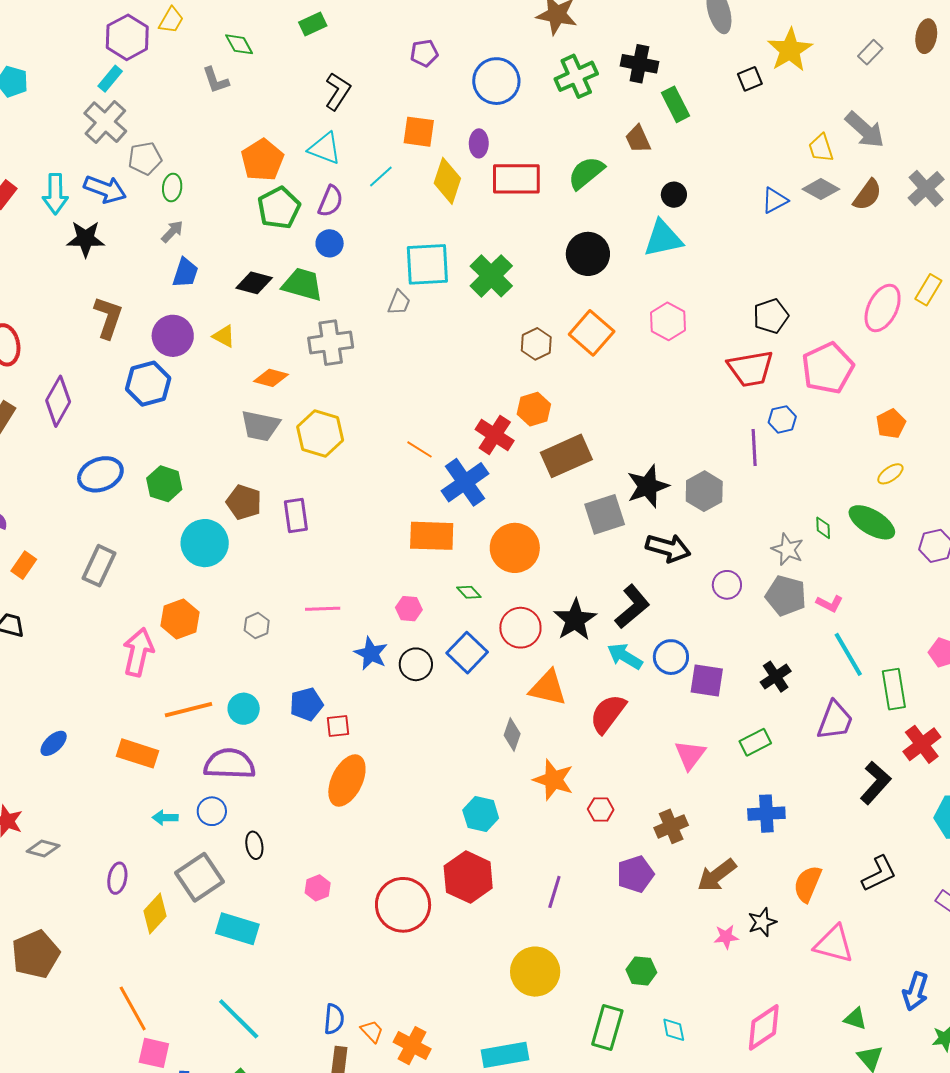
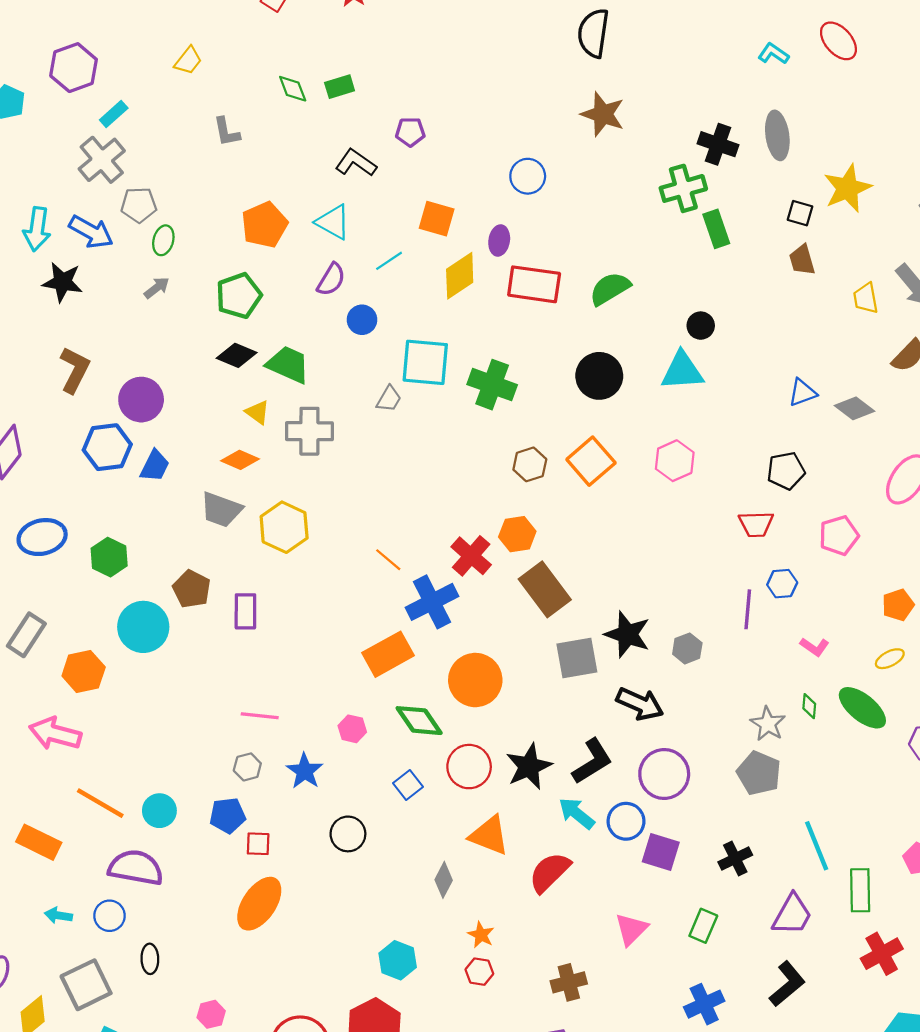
purple hexagon: (127, 37) -> (74, 68), moved
green diamond: (239, 44) -> (293, 89), moved
purple pentagon: (424, 53) -> (410, 132), moved
black cross: (639, 64) -> (718, 144), moved
green cross: (576, 76) -> (683, 188), moved
black square: (750, 79) -> (800, 213), turned 30
blue circle: (496, 81) -> (528, 176), size x0.7
black L-shape: (338, 91) -> (356, 163), turned -96
brown trapezoid: (638, 139) -> (802, 260), moved
yellow diamond: (447, 181) -> (460, 276), turned 30
gray diamond: (821, 189) -> (855, 408), moved
blue triangle: (775, 200) -> (802, 393), moved
green pentagon: (279, 208) -> (239, 296), moved
blue circle: (330, 243) -> (362, 320), moved
blue trapezoid: (185, 273) -> (155, 466), moved
green cross: (491, 276) -> (492, 385), turned -33
yellow triangle: (224, 336) -> (258, 412), moved
pink pentagon: (828, 368) -> (839, 535), size x0.7
red trapezoid: (751, 369) -> (756, 524), size x0.7
brown rectangle: (566, 456) -> (545, 589), turned 69
black star: (648, 486) -> (627, 634), turned 30
gray hexagon: (704, 491) -> (687, 648), size x0.7
orange rectangle: (432, 536) -> (388, 654), turned -39
purple circle: (727, 585) -> (664, 774), moved, size x1.6
green diamond: (469, 592) -> (419, 721), size x1.8
pink L-shape: (830, 604) -> (815, 647), moved
orange hexagon: (180, 619) -> (84, 672), moved
gray hexagon: (257, 626) -> (247, 767), moved
pink arrow: (138, 652) -> (55, 734), turned -96
blue square: (467, 653) -> (408, 785), size x0.7
black circle: (416, 664) -> (348, 834), moved
orange line: (189, 710) -> (100, 803), turned 36
green rectangle: (755, 742) -> (703, 926), turned -48
orange star: (553, 780) -> (481, 935), size x0.6
black L-shape: (875, 783) -> (787, 984), moved
red hexagon: (601, 809) -> (479, 972), moved
blue cross: (766, 814) -> (704, 1004), turned -30
brown cross: (671, 826) -> (569, 982), moved

